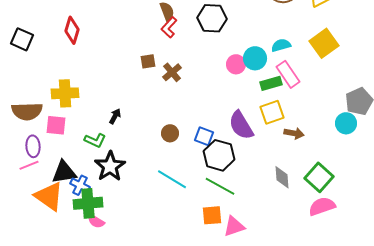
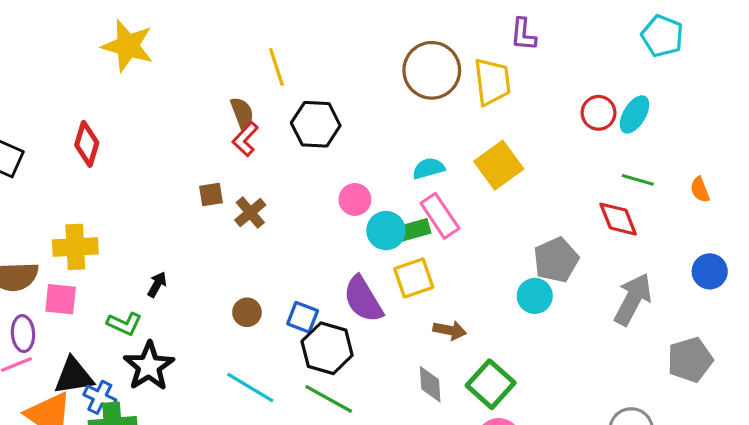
cyan circle: (255, 58) -> (386, 231), moved
brown arrow: (294, 133) -> (450, 330), moved

